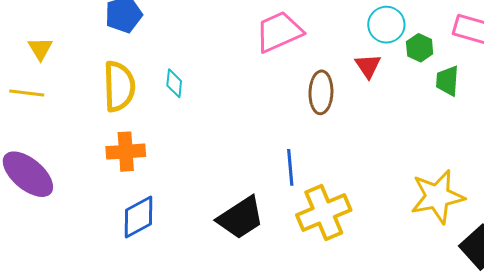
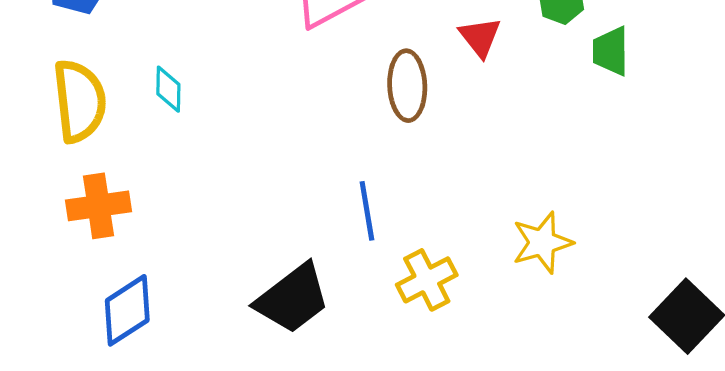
yellow star: (437, 196) -> (542, 243), moved, size x0.7
yellow cross: (324, 213) -> (427, 280), size x0.7

